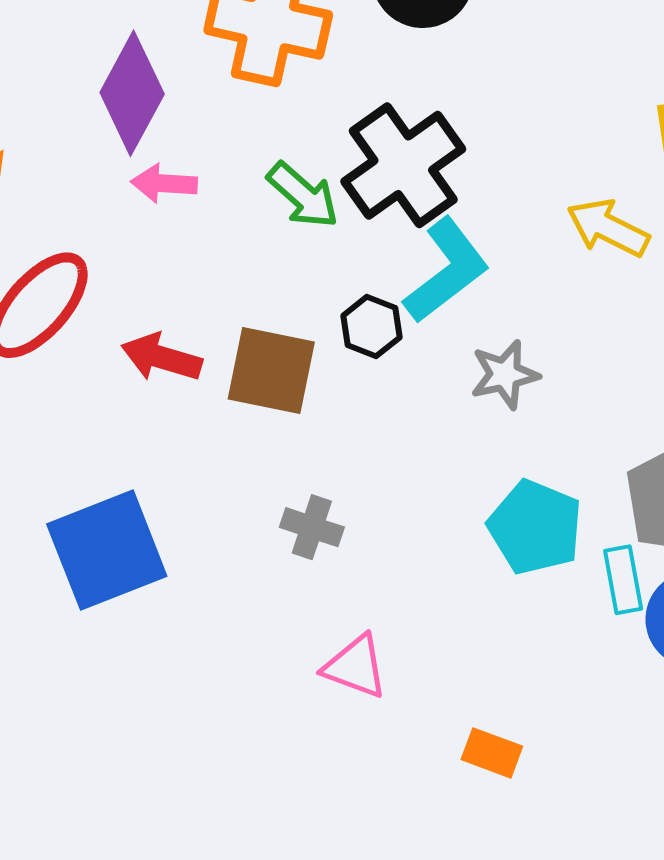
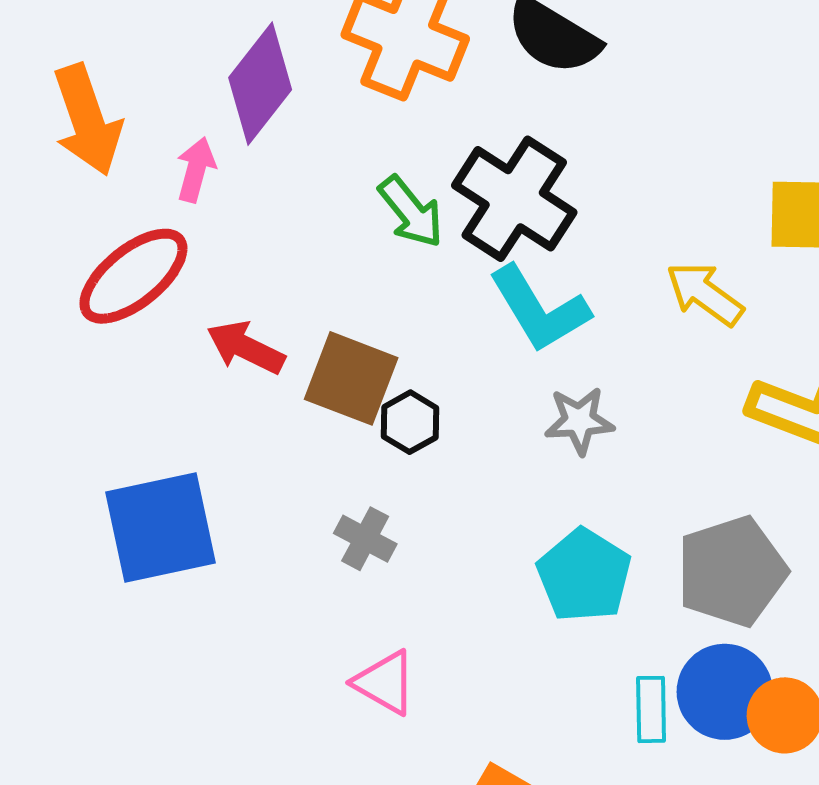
black cross: (403, 165) -> (514, 199), turned -31
pink arrow: (164, 183) -> (196, 170), moved, turned 92
cyan L-shape: (446, 270) -> (539, 309), turned 87
black hexagon: (371, 326) -> (410, 422), moved
cyan rectangle: (623, 580) -> (651, 709), moved

